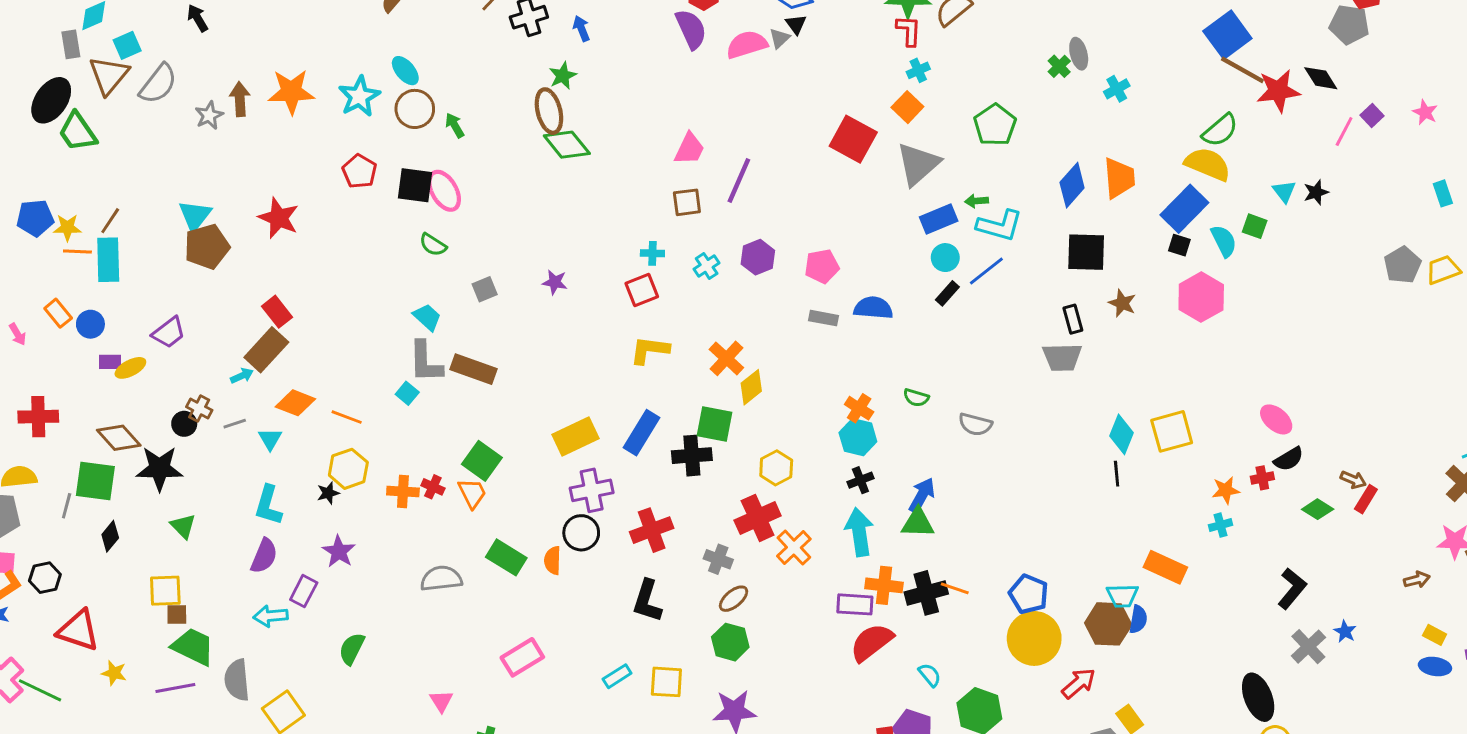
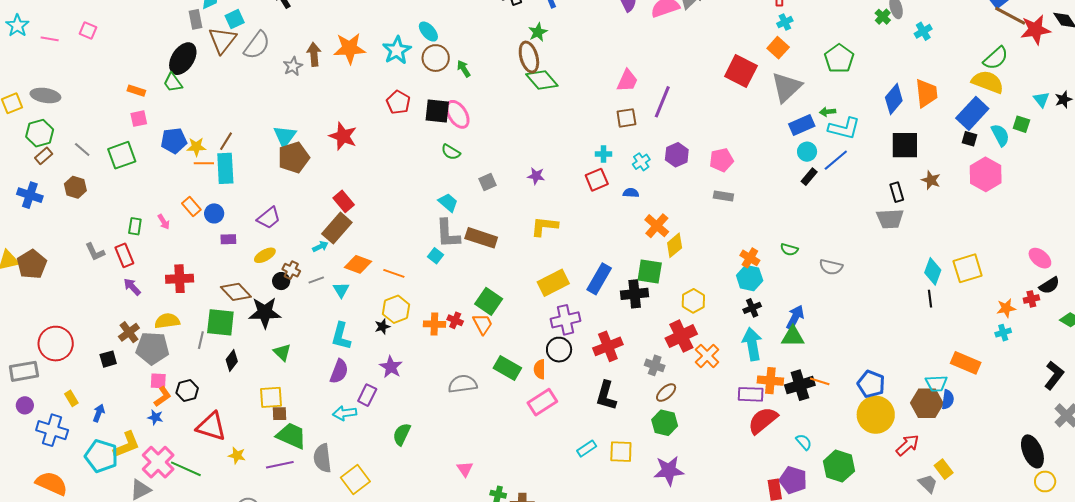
green trapezoid: (78, 132) -> (173, 83), moved, size x0.7
blue semicircle: (873, 308) -> (631, 193), moved, size x0.6
yellow L-shape: (650, 350) -> (544, 226), moved
yellow ellipse: (130, 368) -> (265, 255), moved
pink rectangle: (522, 657) -> (542, 402), moved

